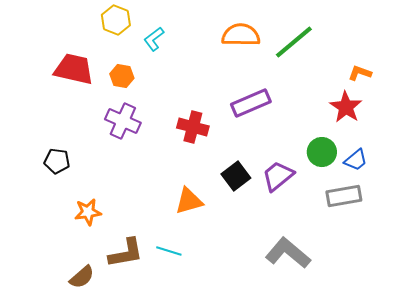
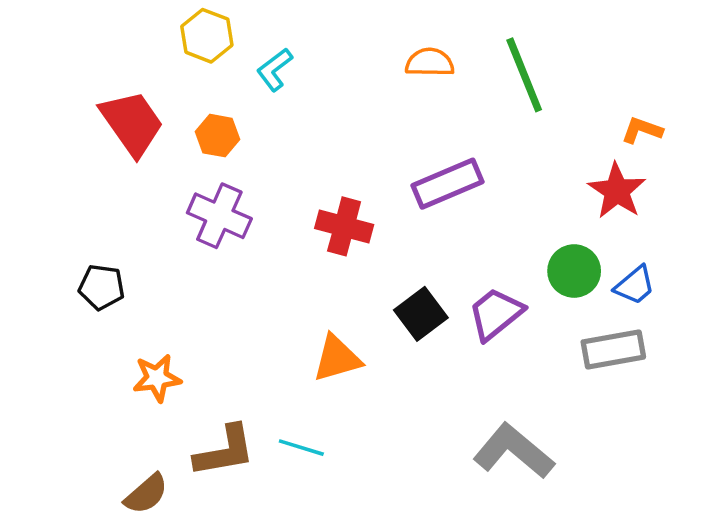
orange semicircle: (241, 35) -> (430, 62), size x0.7
green line: (294, 42) -> (524, 75), turned -72
red trapezoid: (74, 69) -> (132, 123), turned 42

